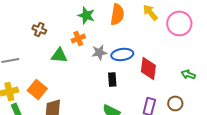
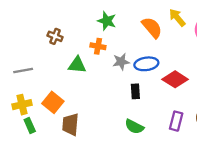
orange semicircle: (117, 14) -> (152, 28), moved, turned -50
orange cross: (78, 38) -> (98, 46), turned 32
red diamond: (148, 68) -> (175, 79), turned -65

